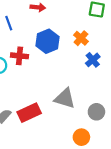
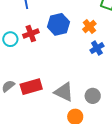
red cross: (19, 56) -> (31, 34), turned -35
gray triangle: (65, 98) -> (64, 92), moved

